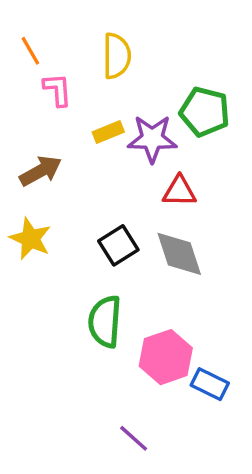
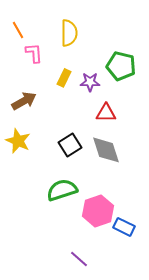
yellow rectangle: (108, 132) -> (64, 78), turned -42
purple star: (152, 139) -> (90, 82), size x0.7
green semicircle: (105, 322) -> (62, 190), turned 68

